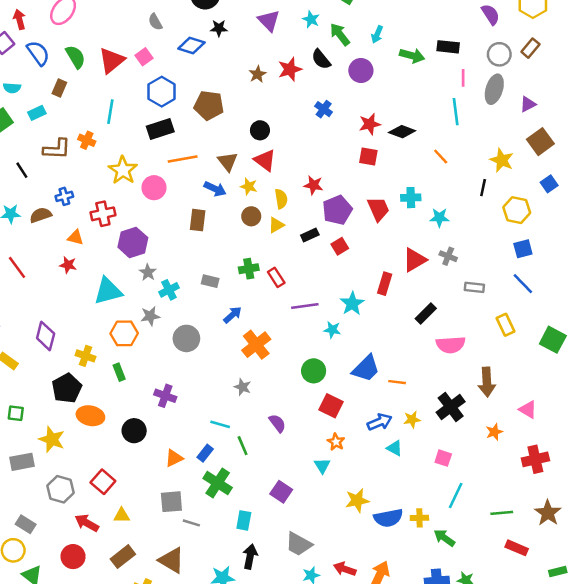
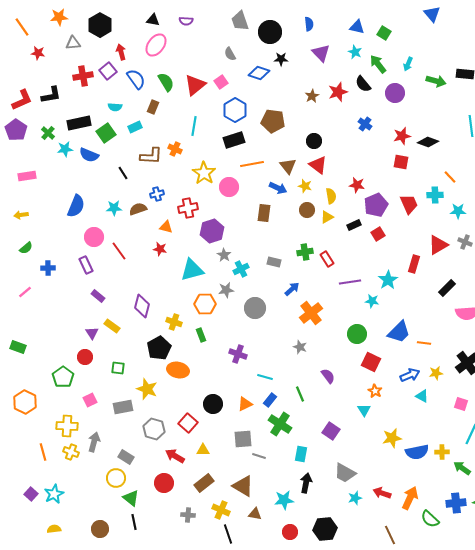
orange line: (441, 156) -> (450, 177), moved
cyan line: (220, 424) -> (265, 377), moved
black circle: (134, 431) -> (213, 404), moved

